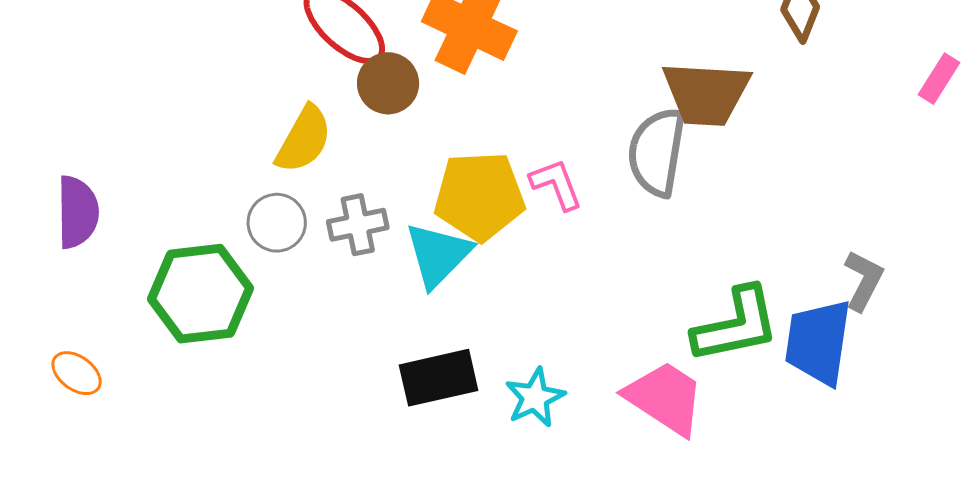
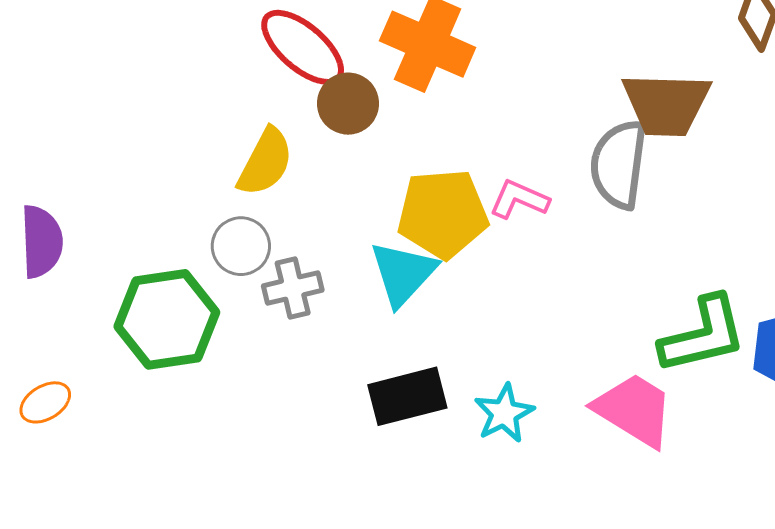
pink L-shape: (556, 184) -> (519, 199), turned -44
gray cross: (358, 225) -> (293, 288), moved
orange ellipse: (77, 373) -> (45, 402), turned -66

